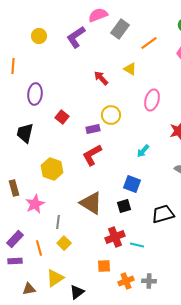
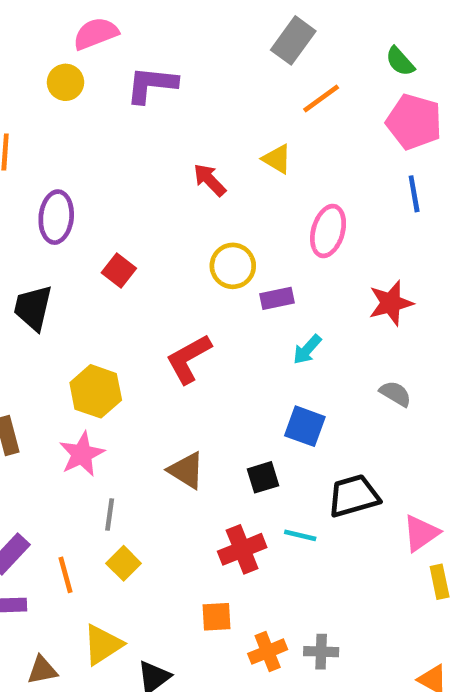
pink semicircle: (98, 15) -> (96, 34), moved
gray rectangle: (120, 29) -> (293, 40), moved
purple L-shape: (76, 37) -> (151, 85), turned 40
purple rectangle: (93, 129) -> (277, 298), moved
blue square: (132, 184) -> (305, 426), moved
brown triangle: (91, 203) -> (186, 470), size x0.7
pink star: (35, 204) -> (82, 454), moved
cyan line: (137, 245) -> (300, 535), moved

